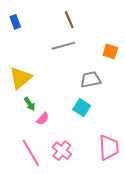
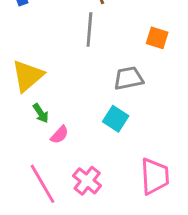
gray line: (63, 46) -> (89, 29), turned -70

